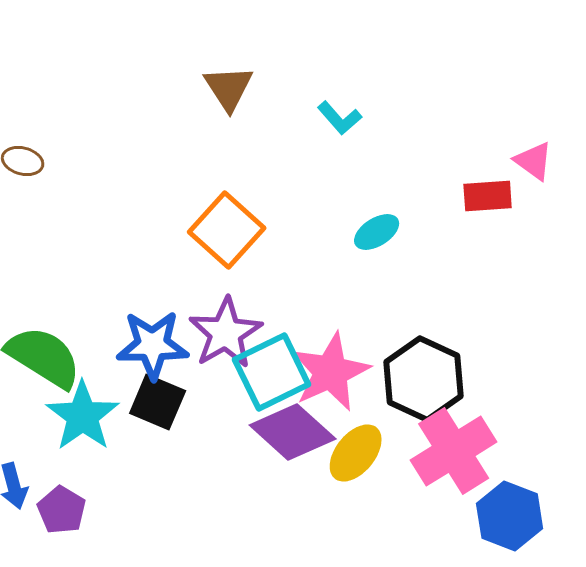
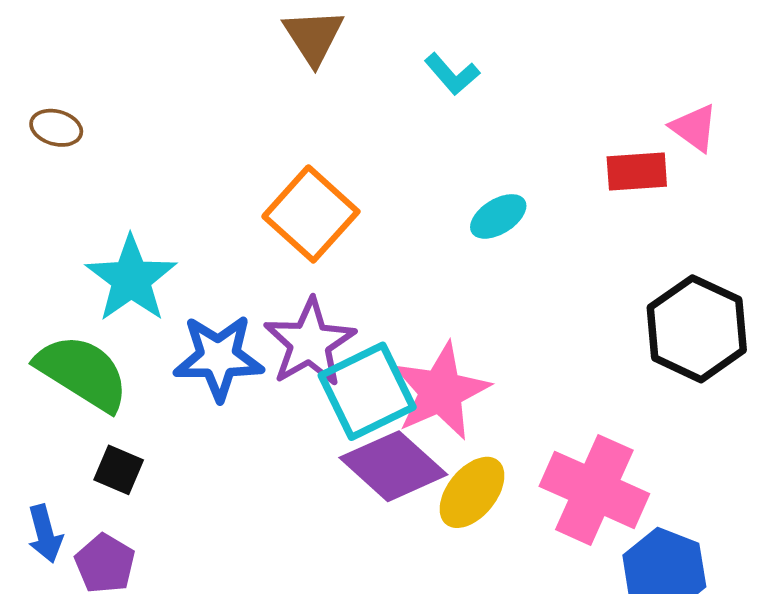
black hexagon: (424, 379) -> (697, 329), moved
black square: (158, 402) -> (119, 470), moved, size x0.7
cyan star: (83, 416) -> (131, 279), moved
pink cross: (454, 451) -> (594, 490), turned -34

